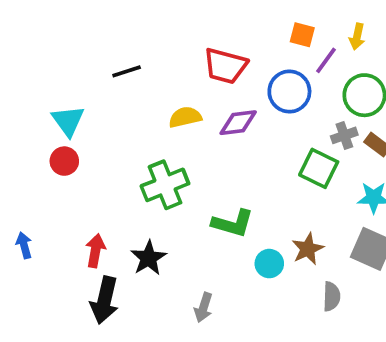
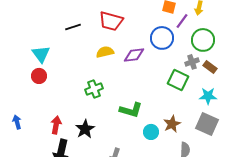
red trapezoid: (225, 66) -> (111, 21), moved
green cross: (165, 185) -> (94, 89), size x0.7

